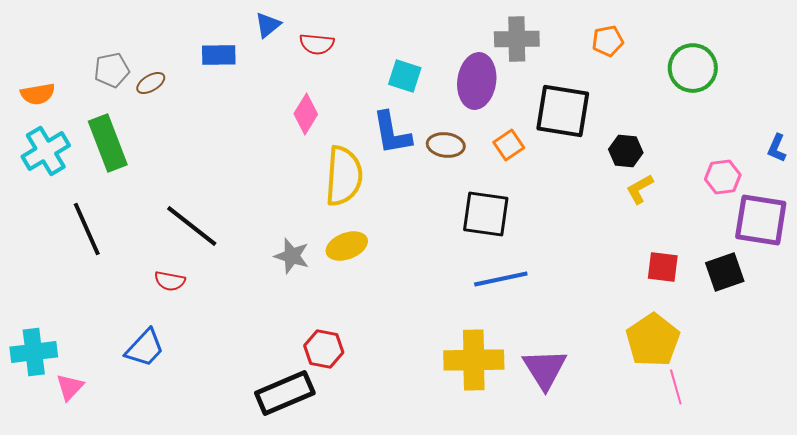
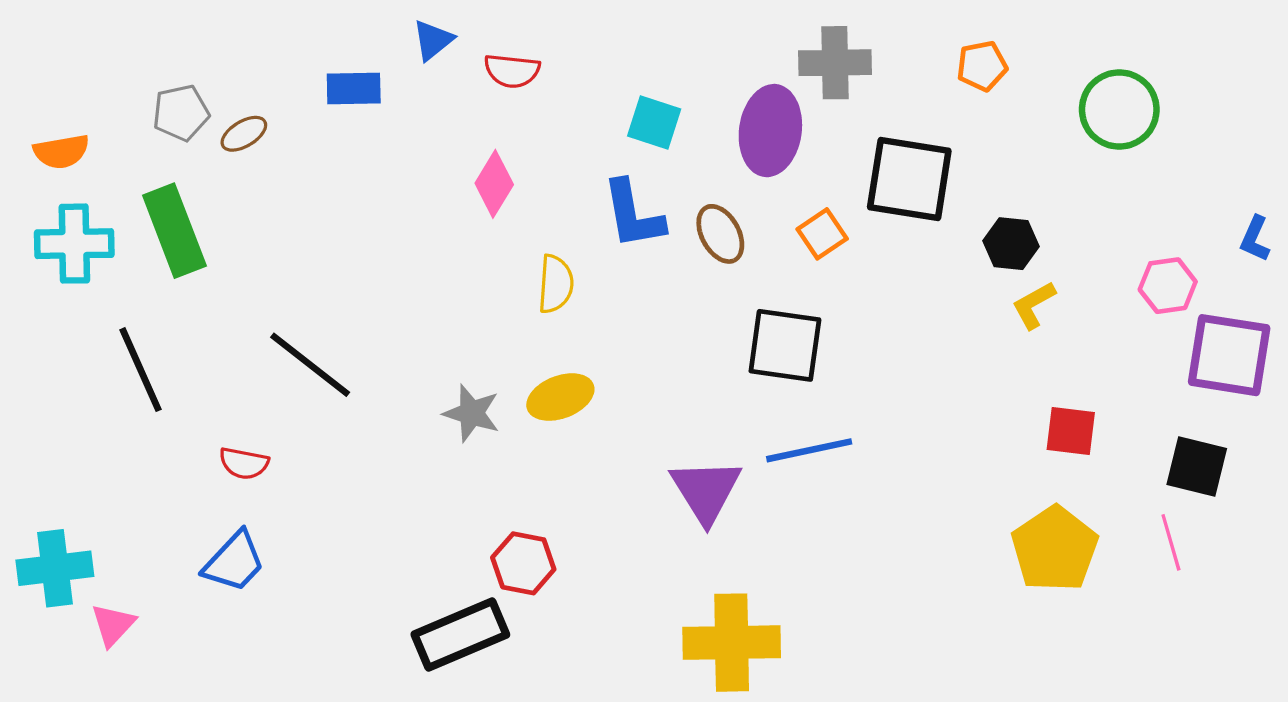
brown ellipse: (446, 145) -> (720, 234), turned 54
cyan cross: (46, 151) -> (74, 244), turned 30
yellow semicircle: (344, 176) -> (556, 284), size x0.6
black square: (725, 272) -> (1197, 466), moved, turned 33
red semicircle: (170, 281) -> (244, 463), moved
yellow cross: (474, 360) -> (732, 643), moved
purple triangle: (545, 369) -> (706, 491), moved
pink line: (676, 387) -> (1171, 542), moved

